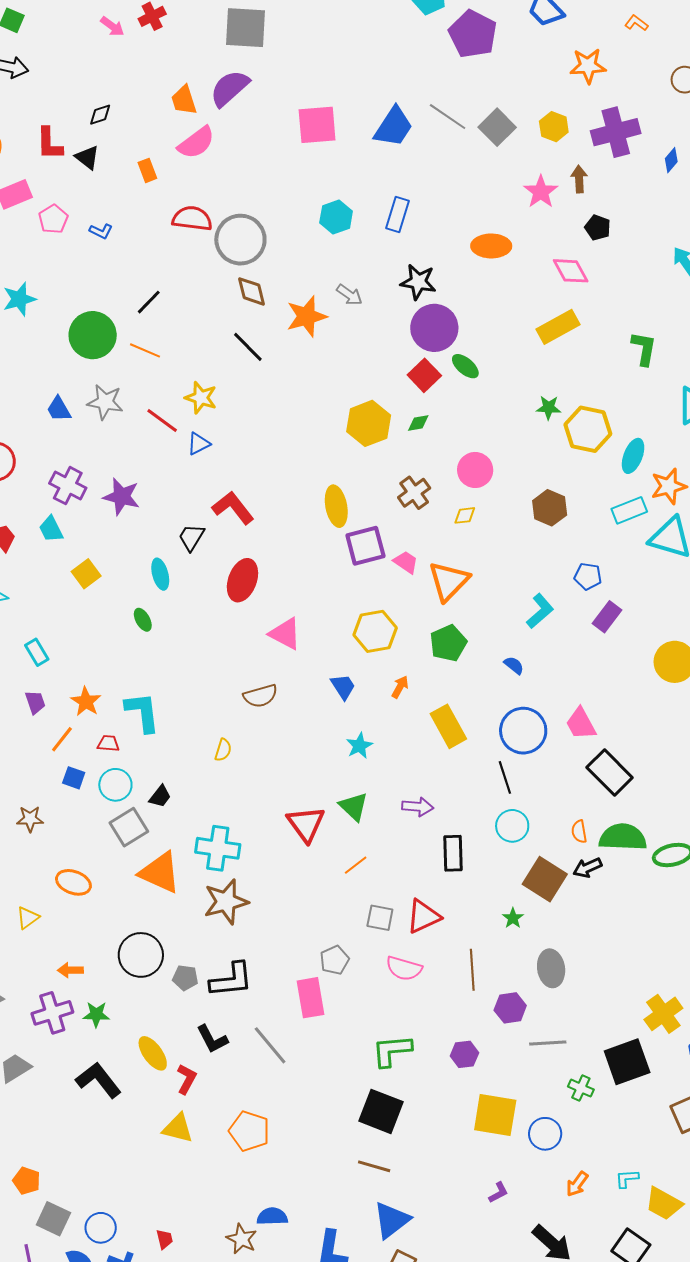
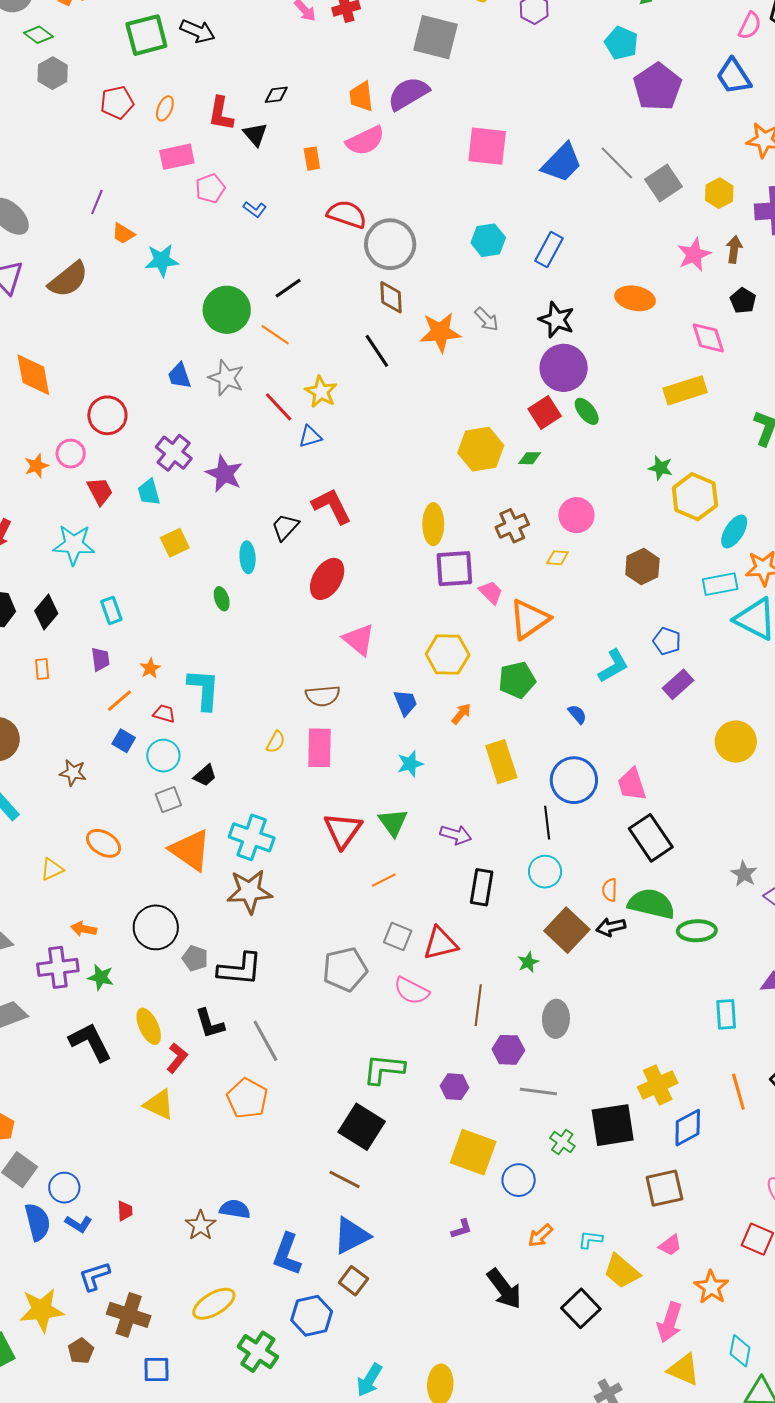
orange star: (86, 702) -> (150, 668), size x0.7
gray square: (129, 827) -> (168, 800), size x0.7
gray pentagon: (334, 960) -> (345, 969), size x1.5
pink rectangle: (311, 998) -> (320, 748), moved
orange pentagon: (249, 1131) -> (247, 1098), moved

